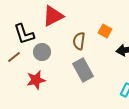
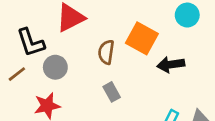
orange square: (105, 31) -> (142, 38), size x1.6
gray rectangle: (83, 70) -> (112, 92), size x0.6

